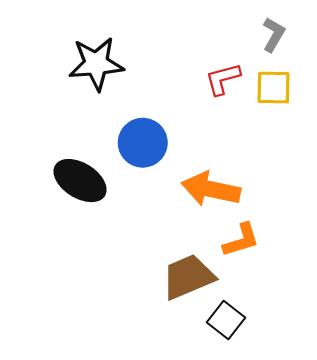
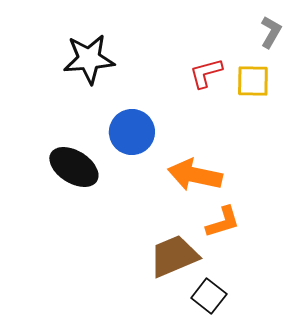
gray L-shape: (274, 35) -> (271, 32), moved

